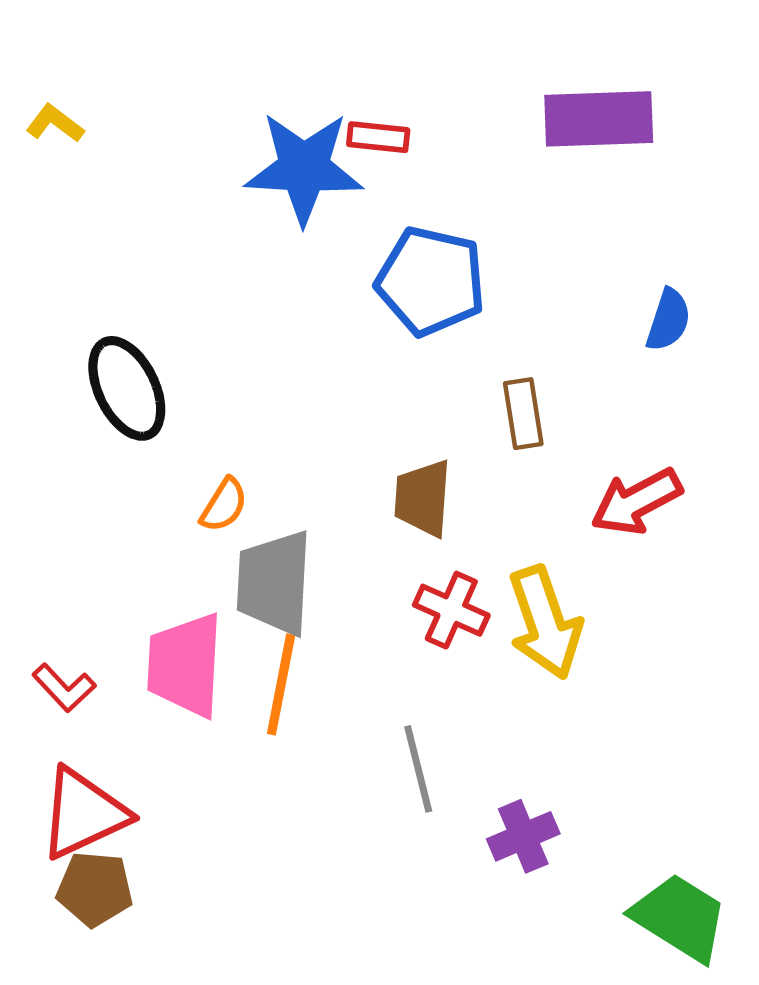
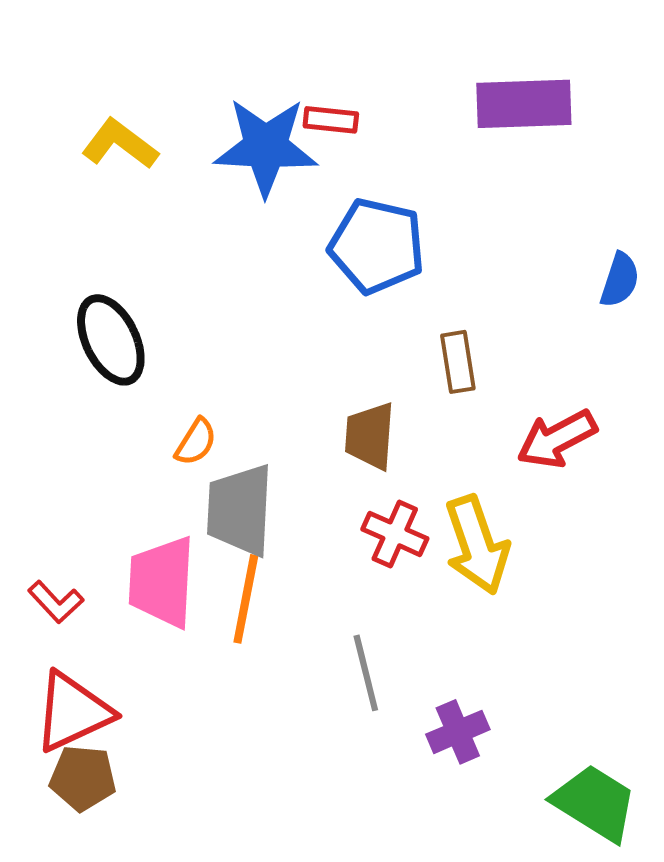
yellow L-shape: (55, 123) -> (120, 144), moved, size x1.5
blue semicircle: (668, 320) -> (620, 280), moved

